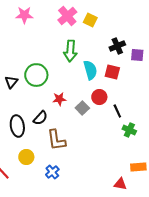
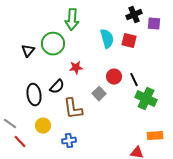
green arrow: (70, 51) -> (72, 20), moved
red circle: (99, 97) -> (114, 77), moved
gray square: (82, 108) -> (99, 94), moved
green cross: (129, 130) -> (146, 99), size x1.5
blue cross: (52, 172) -> (69, 141), turned 32

